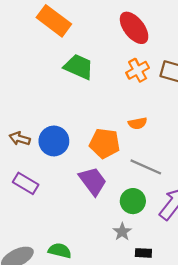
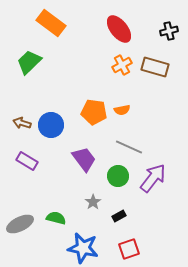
green trapezoid: (79, 67) -> (29, 62), moved, turned -68
orange pentagon: (105, 143) -> (94, 112), moved
gray star: (122, 232) -> (93, 202), moved
black rectangle: (143, 253) -> (119, 216), moved, turned -32

